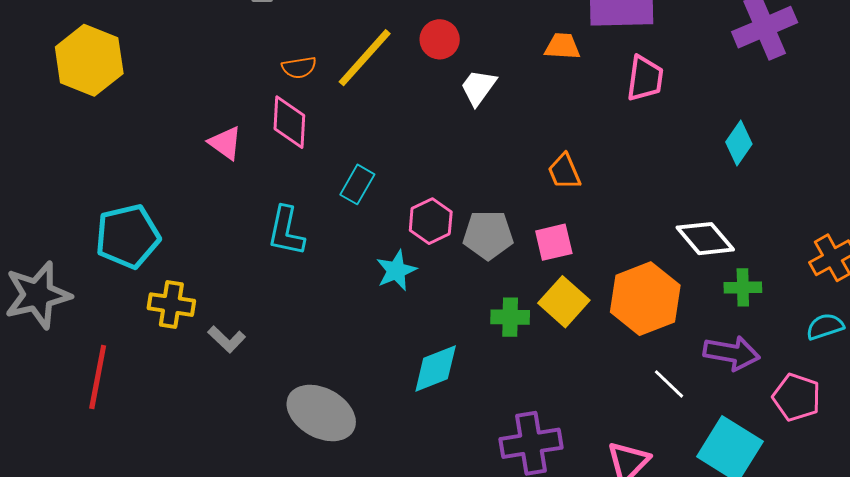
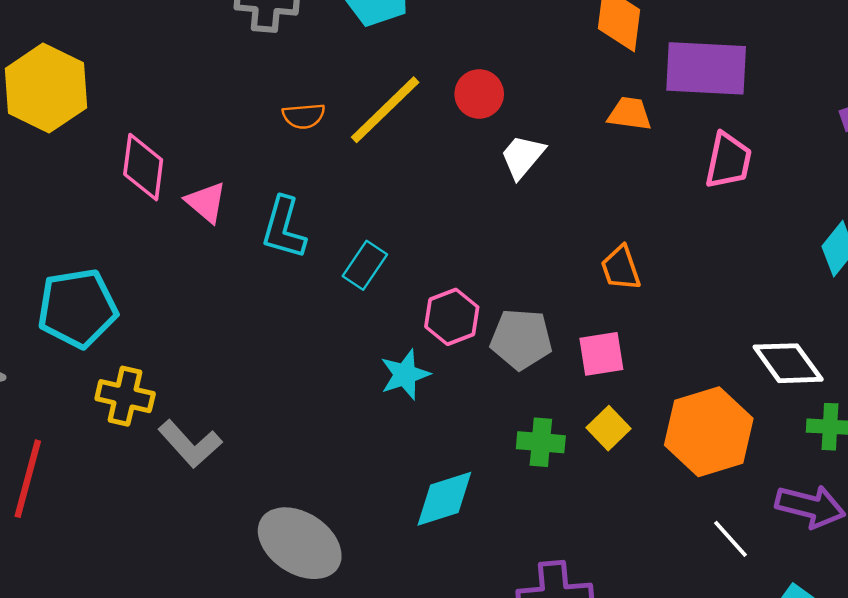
pink diamond: (289, 122) -> (143, 167), moved
cyan L-shape: (286, 231) -> (284, 228), moved
yellow square: (564, 302) -> (608, 428), size x0.7
gray L-shape: (227, 339) -> (190, 444), size x1.4

